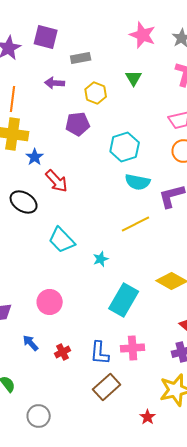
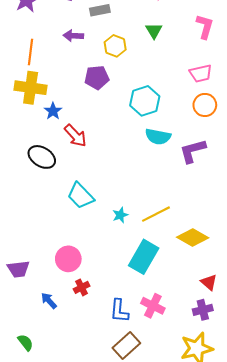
yellow line: (136, 224) -> (156, 214), moved
pink cross: (133, 348) -> (153, 306), turned 30
red cross: (63, 352) -> (82, 287), moved

